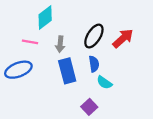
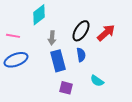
pink line: (30, 42) -> (13, 36), moved
cyan semicircle: (104, 82) -> (97, 81), moved
purple square: (89, 107) -> (66, 88), moved, turned -32

